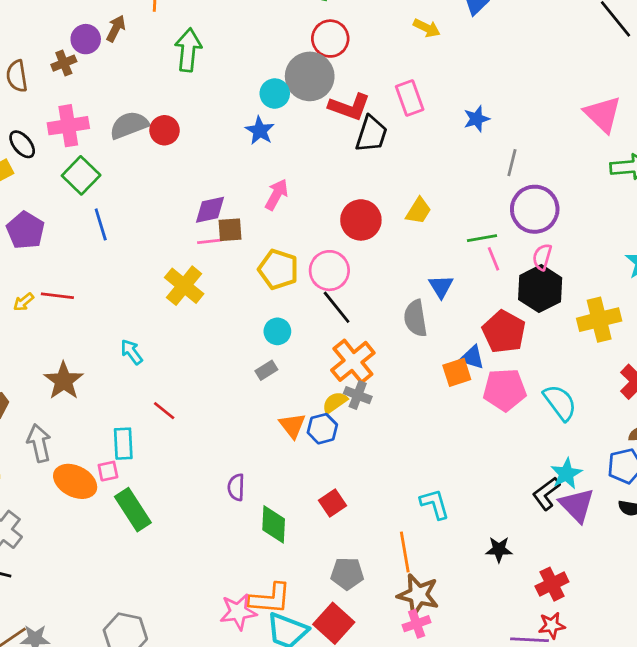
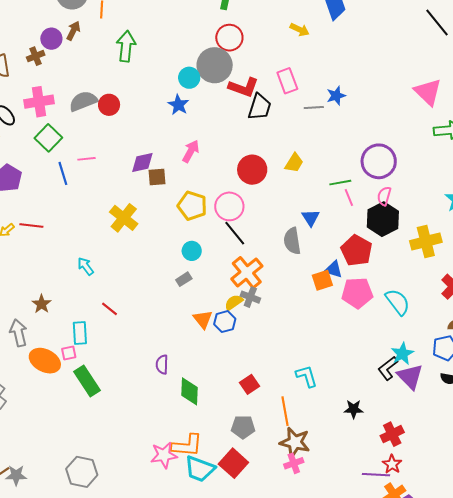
gray line: (512, 163) -> (314, 107), moved, turned 72
pink line: (209, 241) -> (86, 159), moved
brown star: (64, 381) -> (42, 304), moved, size x0.7
red square: (333, 503) -> (249, 384), moved
red star: (552, 625) -> (392, 464), turned -30

